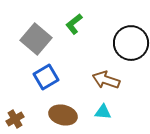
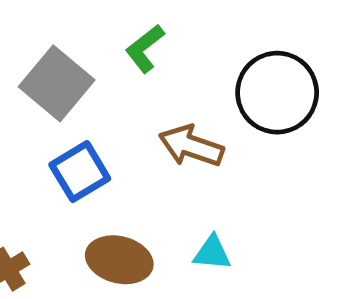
brown arrow: (106, 80) -> (191, 146), moved

